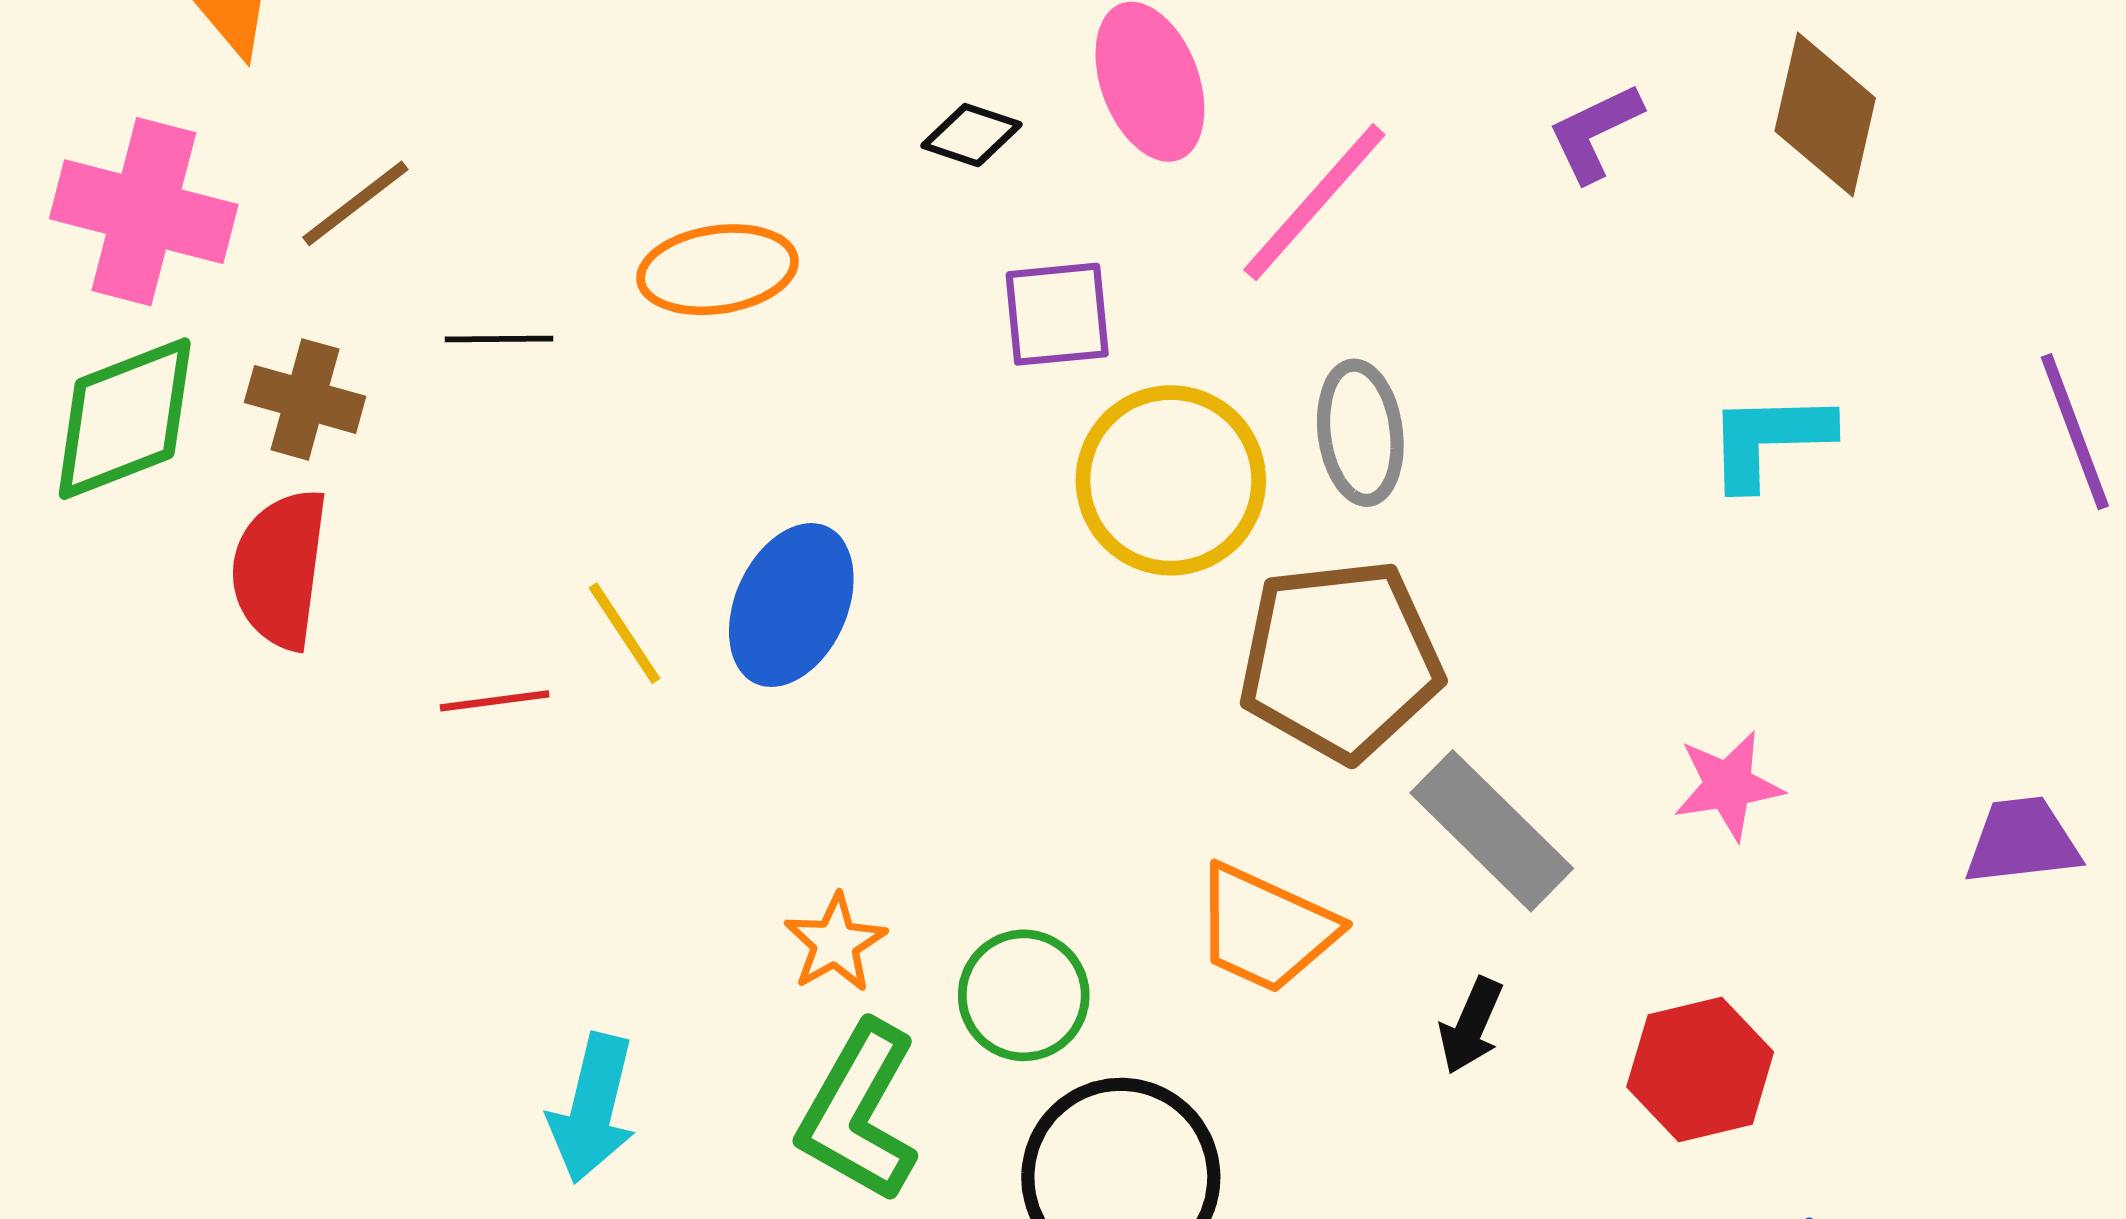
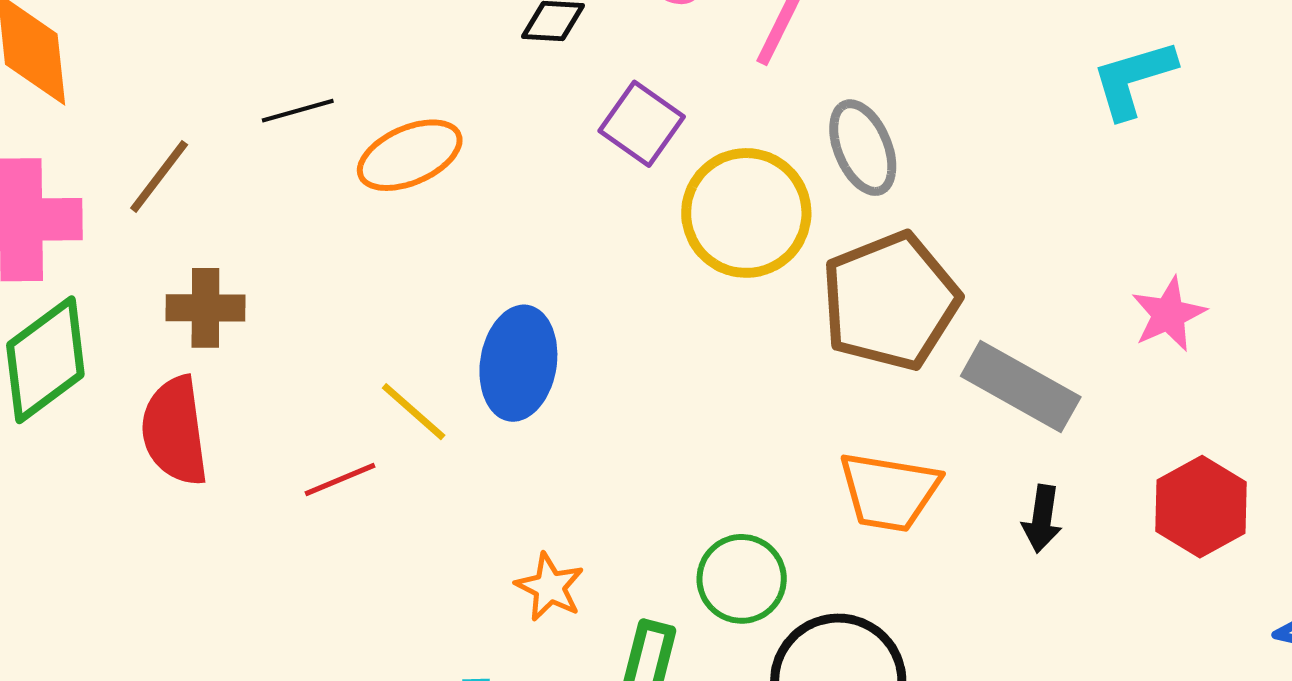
purple square: (1057, 314) -> (642, 124), turned -34
black line: (499, 339) -> (298, 111), moved
brown cross: (305, 399) -> (205, 308), moved
orange star: (835, 943) -> (550, 587), moved

